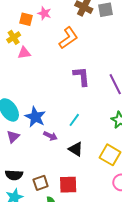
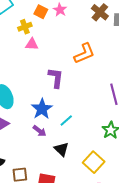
orange L-shape: (68, 38) -> (84, 53), moved
purple L-shape: (82, 76) -> (56, 78), moved
blue star: (35, 117) -> (42, 109), moved

